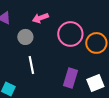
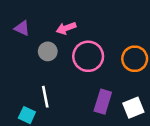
pink circle: (70, 34) -> (88, 56), moved
white line: (31, 65) -> (45, 97), moved

